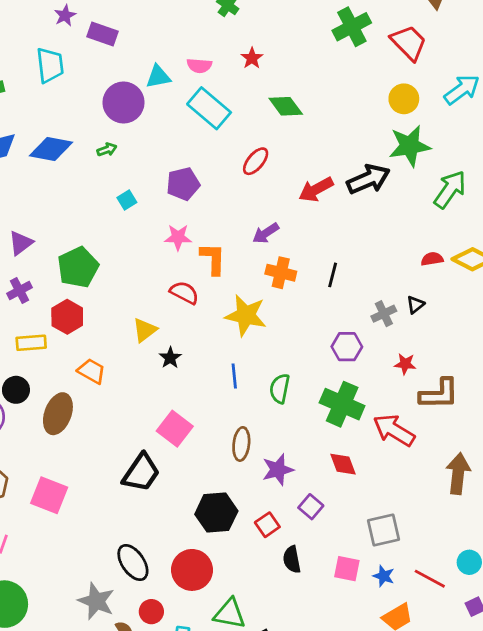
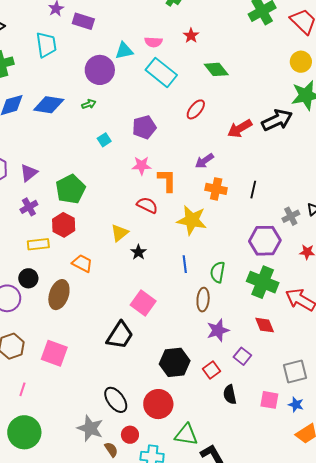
purple hexagon: (347, 347) -> (265, 241), size x1.4
brown ellipse: (241, 444) -> (203, 300), moved

